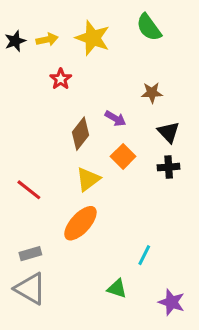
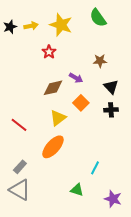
red star: (61, 79) -> (49, 52), moved
brown diamond: (80, 134) -> (53, 88), turned 40
gray rectangle: (30, 254) -> (20, 167), turned -32

